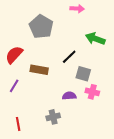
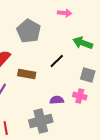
gray square: (83, 74) -> (88, 75), moved
gray cross: (53, 117) -> (41, 121), size x1.6

